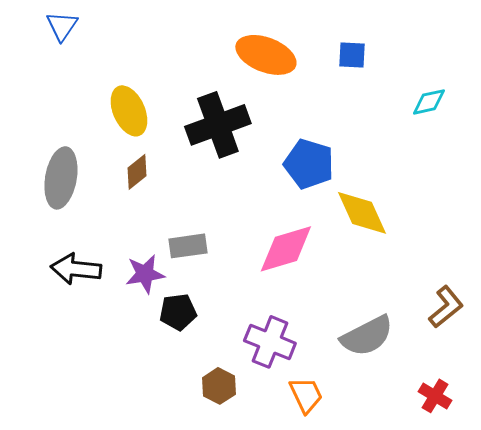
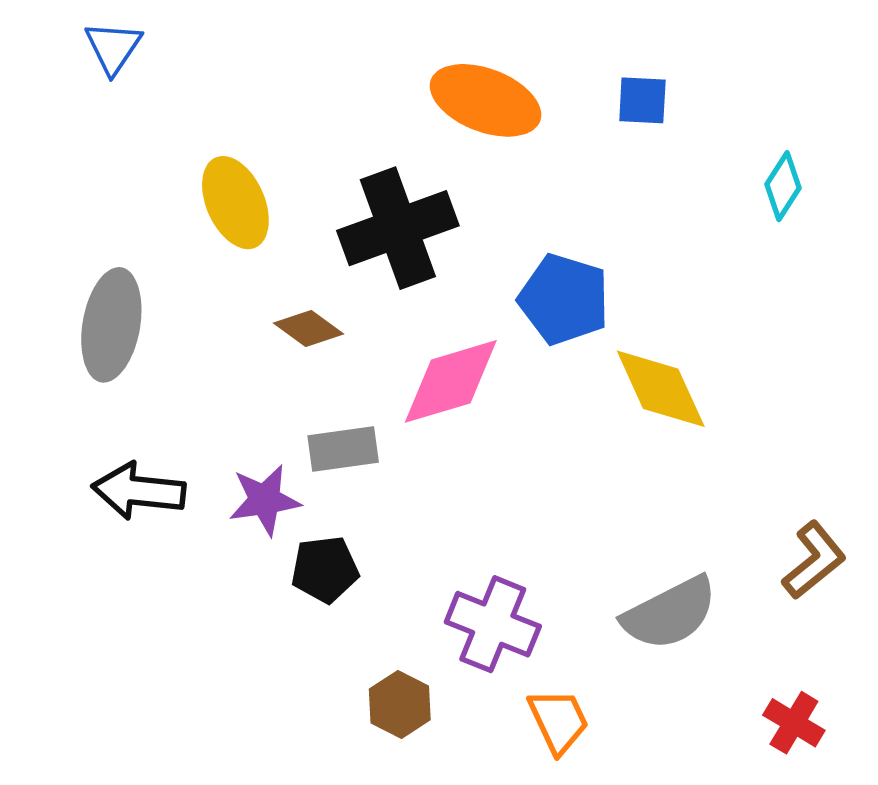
cyan diamond: (429, 102) -> (783, 186), turned -45
brown diamond: (137, 172) -> (308, 329), moved, turned 75
pink diamond: (286, 249) -> (451, 381), moved

